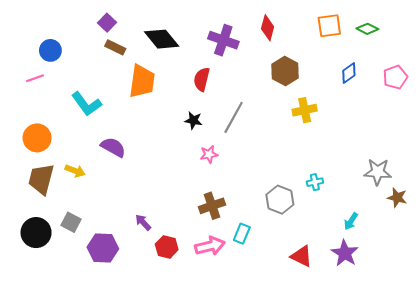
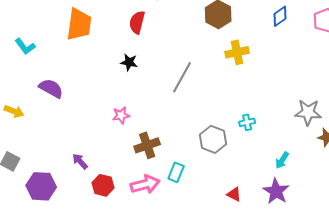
cyan L-shape: (86, 104) -> (25, 46), size x0.7
gray line: (234, 117) -> (182, 77), moved
pink star: (209, 154) -> (121, 115), moved
red triangle: (302, 256) -> (234, 194), size x0.7

